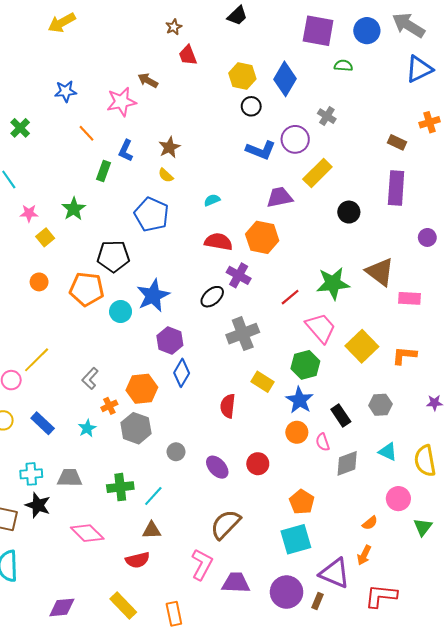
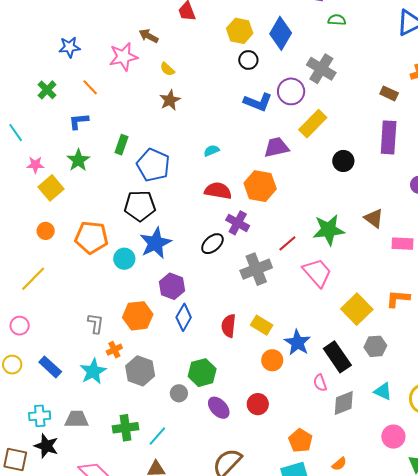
gray cross: (327, 116) -> (321, 69), size x1.6
green cross: (20, 128) -> (47, 90), moved
blue L-shape: (126, 151) -> (79, 121), moved, turned 60
green rectangle: (103, 171) -> (121, 145), moved
yellow semicircle: (166, 175) -> (167, 69), moved
yellow square: (45, 237) -> (51, 188), size x1.4
black pentagon: (113, 256) -> (140, 206), moved
brown triangle: (380, 272) -> (374, 218), size x0.7
gray cross: (243, 334) -> (256, 269), moved
yellow square: (362, 346) -> (357, 309), moved
yellow line: (37, 360) -> (33, 279), moved
green hexagon: (305, 365) -> (202, 373), moved
gray L-shape: (90, 378) -> (96, 323), turned 145
orange hexagon: (142, 389) -> (138, 316), moved
red semicircle: (228, 406) -> (229, 326), moved
black rectangle: (341, 415) -> (337, 357), size x1.4
cyan star: (87, 428) -> (93, 371), size x1.5
orange circle: (297, 432) -> (272, 360), moved
orange semicircle: (370, 523) -> (339, 464), moved

